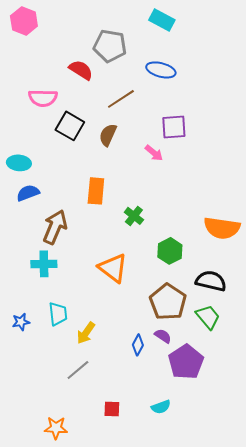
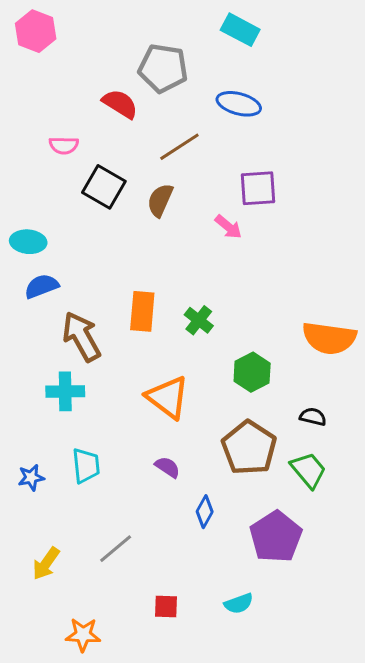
pink semicircle: (43, 98) -> (64, 145), size x0.7
orange rectangle: (96, 191) -> (142, 311), moved
brown arrow: (55, 227) -> (82, 337), turned -52
black semicircle: (211, 281) -> (313, 417), size x0.6
yellow arrow: (86, 333) -> (46, 563), moved
purple semicircle: (163, 336) -> (168, 467), moved

